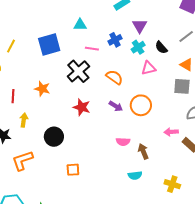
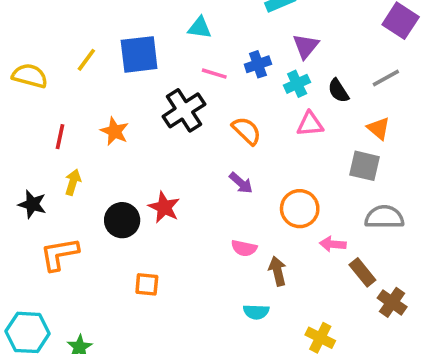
yellow line: (11, 46) -> (86, 60), moved
orange circle: (141, 105) -> (300, 209), moved
red star: (82, 107) -> (164, 207), moved

